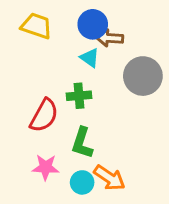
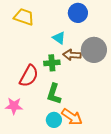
blue circle: (93, 24) -> (78, 13), moved
brown arrow: (109, 38) -> (72, 55), moved
pink star: (46, 167) -> (14, 106), moved

